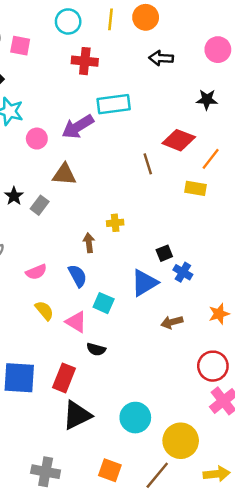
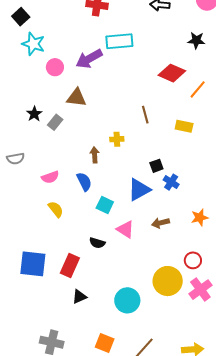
brown line: (148, 164) -> (145, 115), moved
yellow rectangle: (196, 188) -> (184, 126), moved
pink triangle: (76, 322) -> (125, 229), moved
red circle: (213, 366) -> (193, 260), size x0.7
black triangle: (77, 415) -> (79, 297), size x0.6
yellow circle: (181, 441) -> (168, 281), moved

